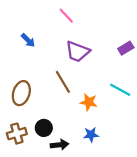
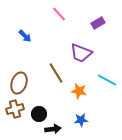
purple rectangle: (126, 48) -> (98, 23), moved
purple trapezoid: (77, 52) -> (81, 53), moved
brown cross: (17, 134) -> (15, 109), moved

